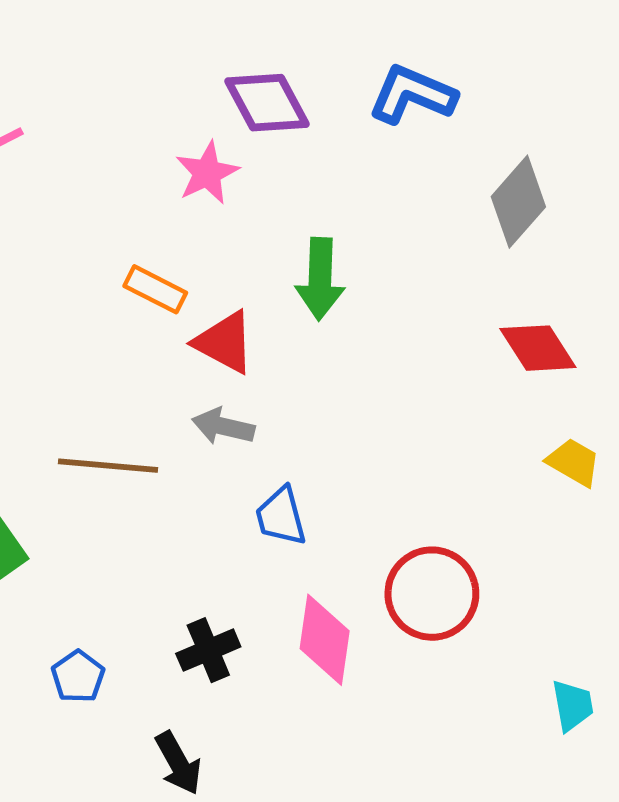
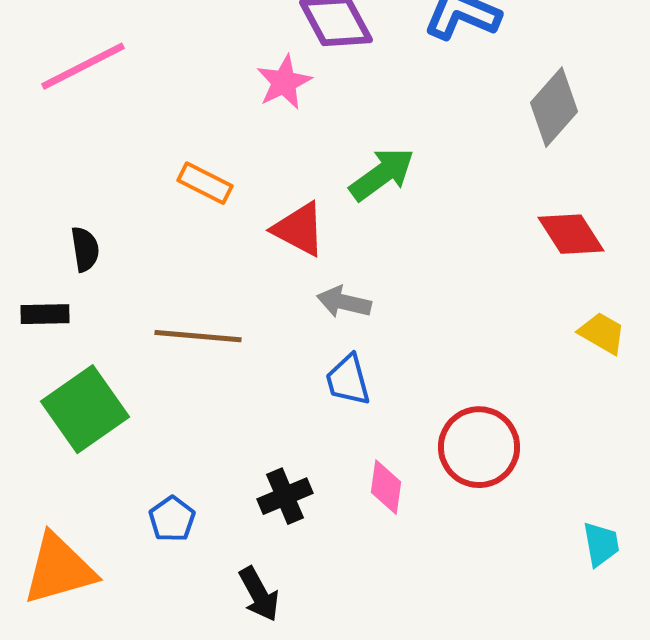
green arrow: (320, 279) -> (382, 174), turned -128
orange rectangle: (155, 289) -> (205, 183), moved
gray arrow: (223, 426) -> (344, 302), moved
pink diamond: (325, 640) -> (386, 487), size x0.7

